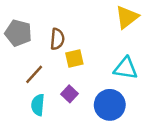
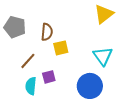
cyan triangle: (126, 68) -> (103, 56), turned 45
purple square: (70, 94) -> (49, 77), moved, turned 32

